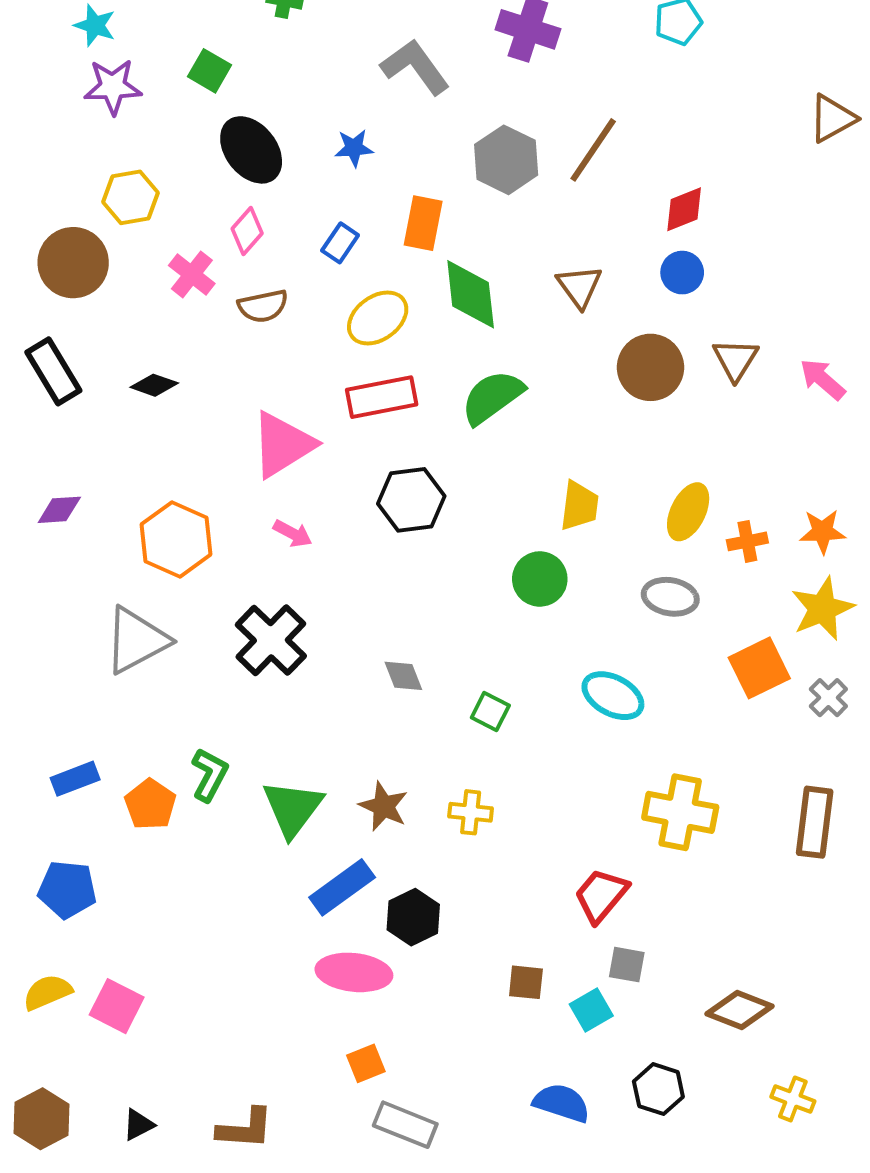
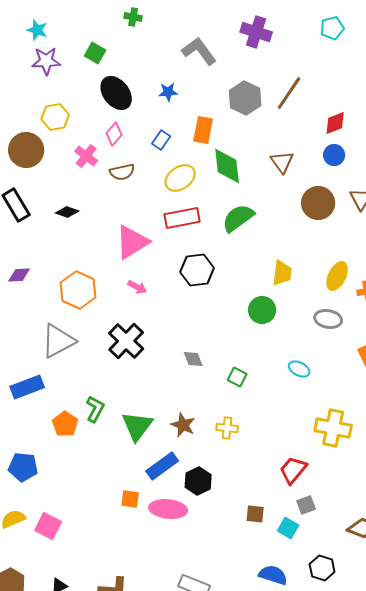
cyan ellipse: (613, 696) -> (299, 369), size x0.7
blue rectangle: (75, 779) -> (27, 387), moved, size x1.4
gray square: (627, 965) -> (306, 505), turned -30
cyan square: (591, 1010) -> (288, 528), turned -30
orange square: (366, 1063) -> (130, 499), moved, turned 30

